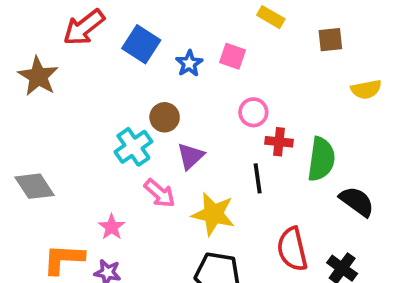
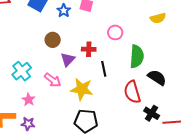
pink circle: (253, 112) -> (115, 32), moved
red cross: (279, 142) -> (89, 49), moved
cyan cross: (133, 147) -> (22, 71), moved
red semicircle: (292, 249) -> (132, 92), moved

